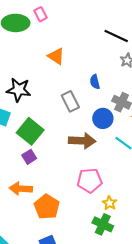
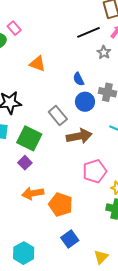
black line: (116, 36) -> (89, 32), turned -35
gray rectangle: (70, 101) -> (58, 116), moved
blue circle: (103, 118) -> (85, 102), moved
purple square: (29, 157) -> (25, 163), moved

